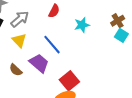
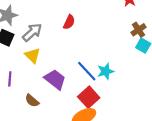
cyan star: (82, 25) -> (105, 71), moved
blue line: (52, 45) -> (87, 71), moved
brown semicircle: (16, 70) -> (32, 101), moved

